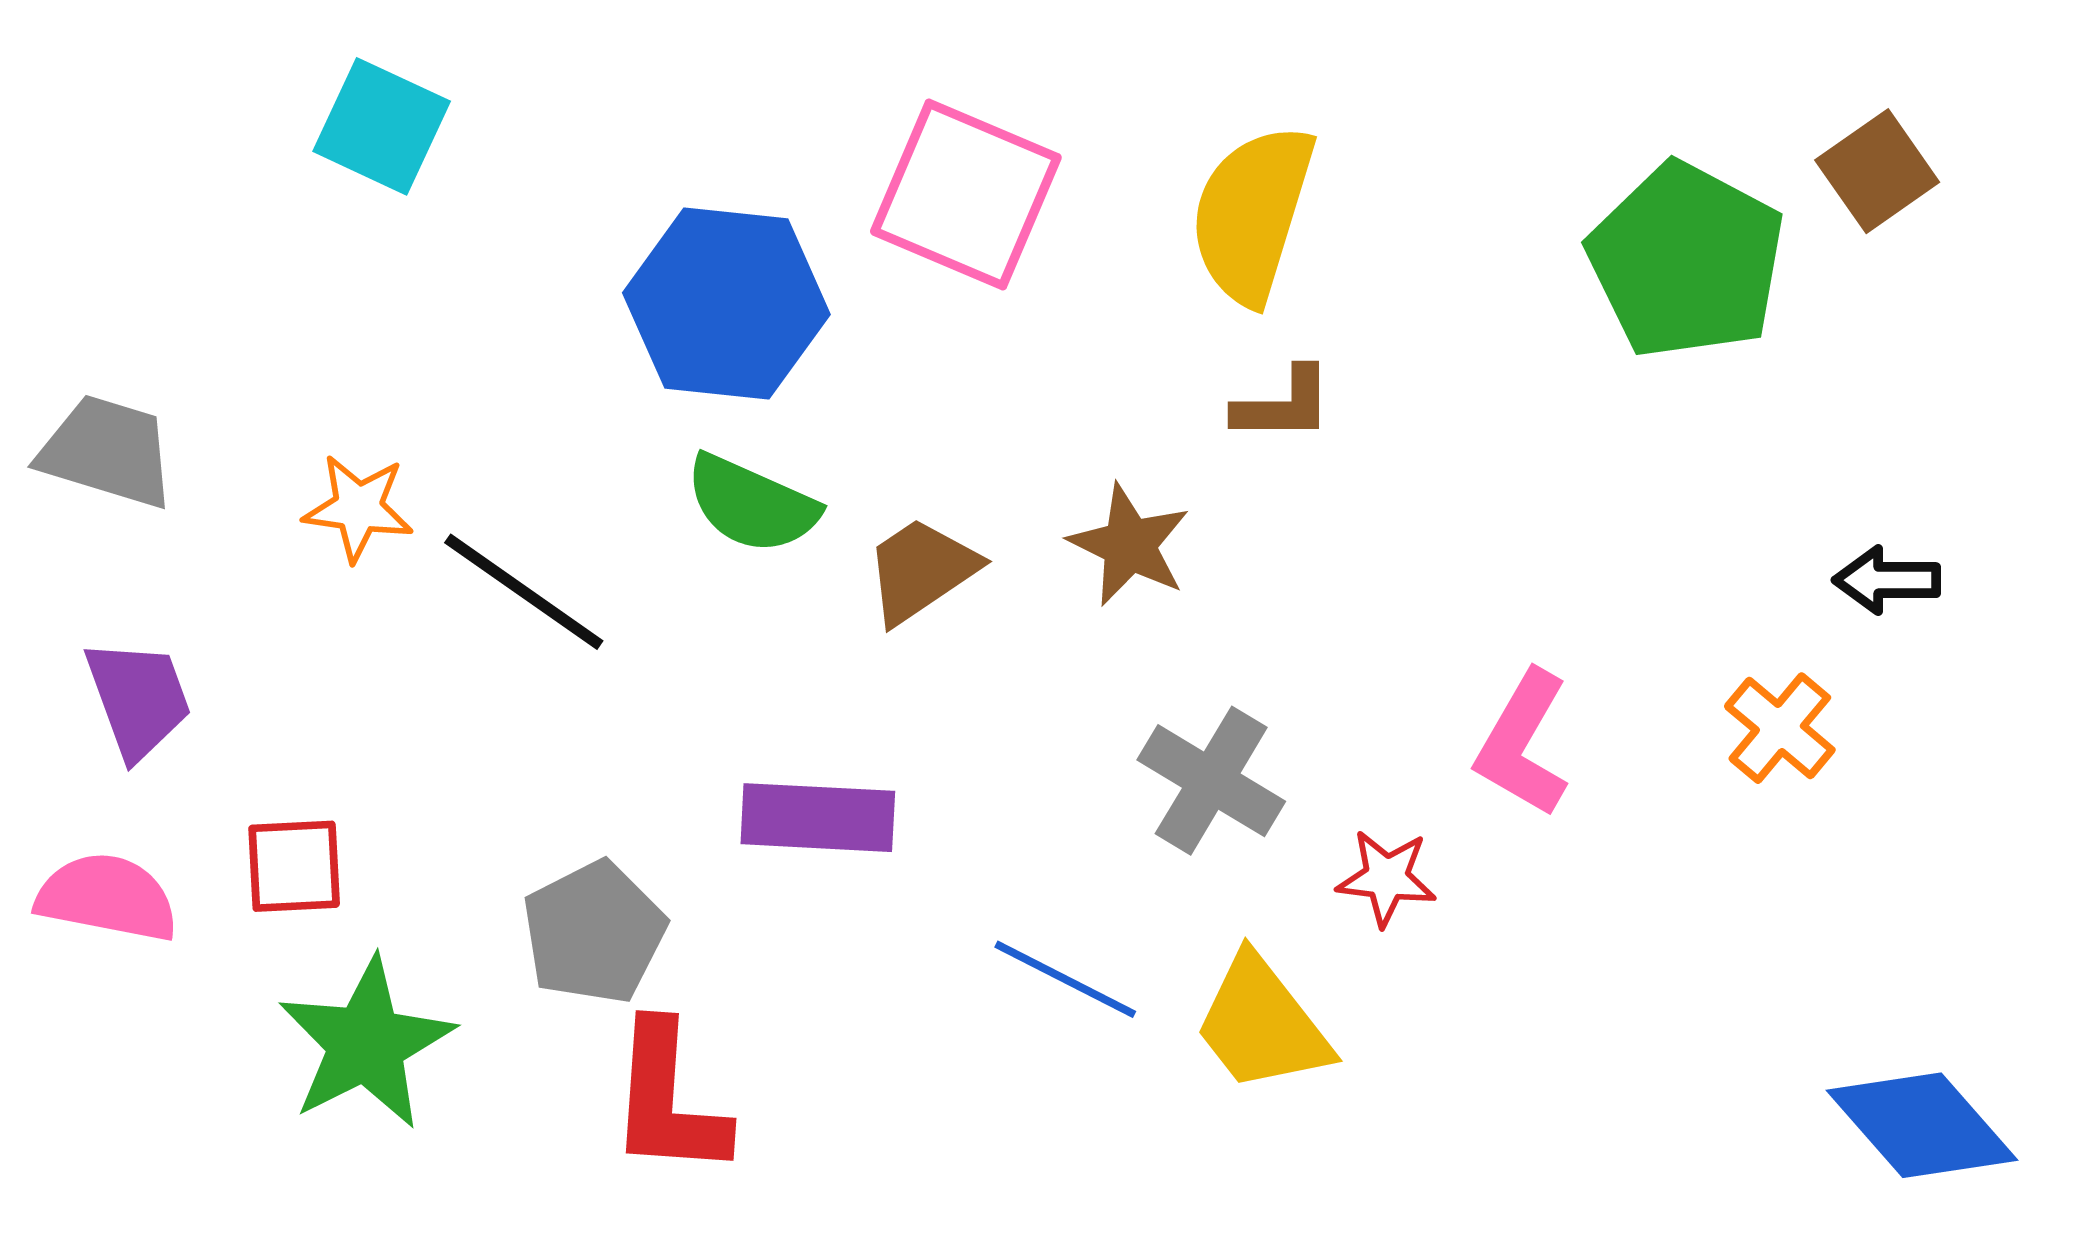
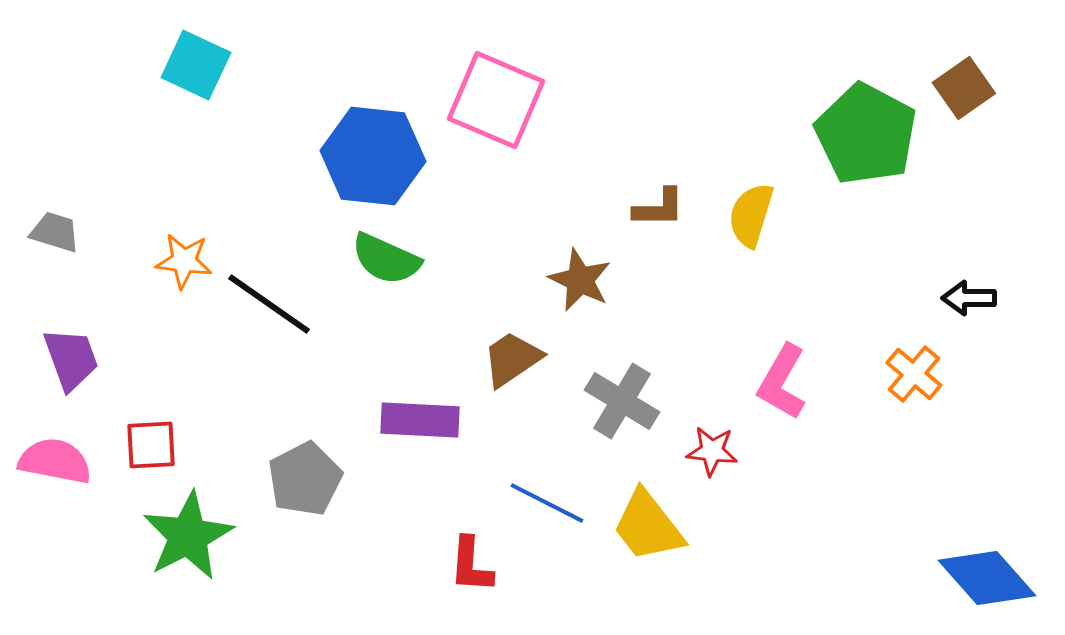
yellow semicircle: (1252, 214) -> (751, 215), moved, size x0.7
gray trapezoid: (107, 452) -> (55, 232), size x0.7
brown trapezoid: (921, 570) -> (512, 359), moved
red L-shape: (668, 1100) -> (471, 565), moved, size x0.7

